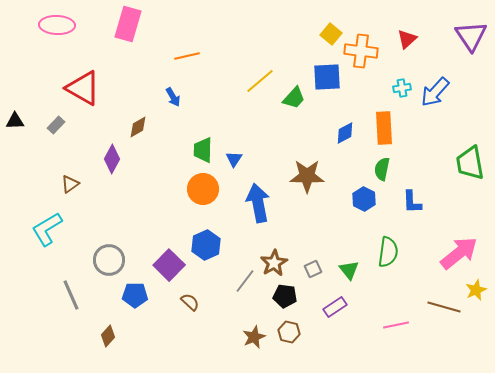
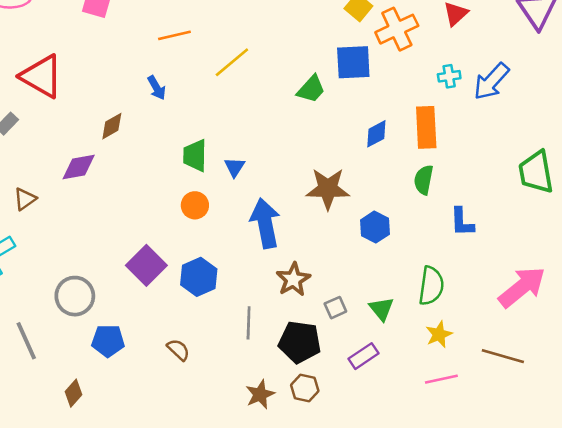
orange cross: (361, 51) -> (397, 29), turned -32
yellow line: (260, 81) -> (232, 62), moved
purple diamond: (112, 159) -> (79, 167), turned 52
orange circle: (203, 189) -> (195, 205), size x0.7
blue hexagon: (364, 199) -> (375, 227), moved
brown star: (274, 263) -> (293, 279), moved
purple square: (169, 265) -> (146, 265), moved
gray line: (245, 281) -> (249, 323), turned -35
yellow star: (476, 290) -> (439, 334), moved
black pentagon: (285, 296) -> (300, 342), size x1.4

